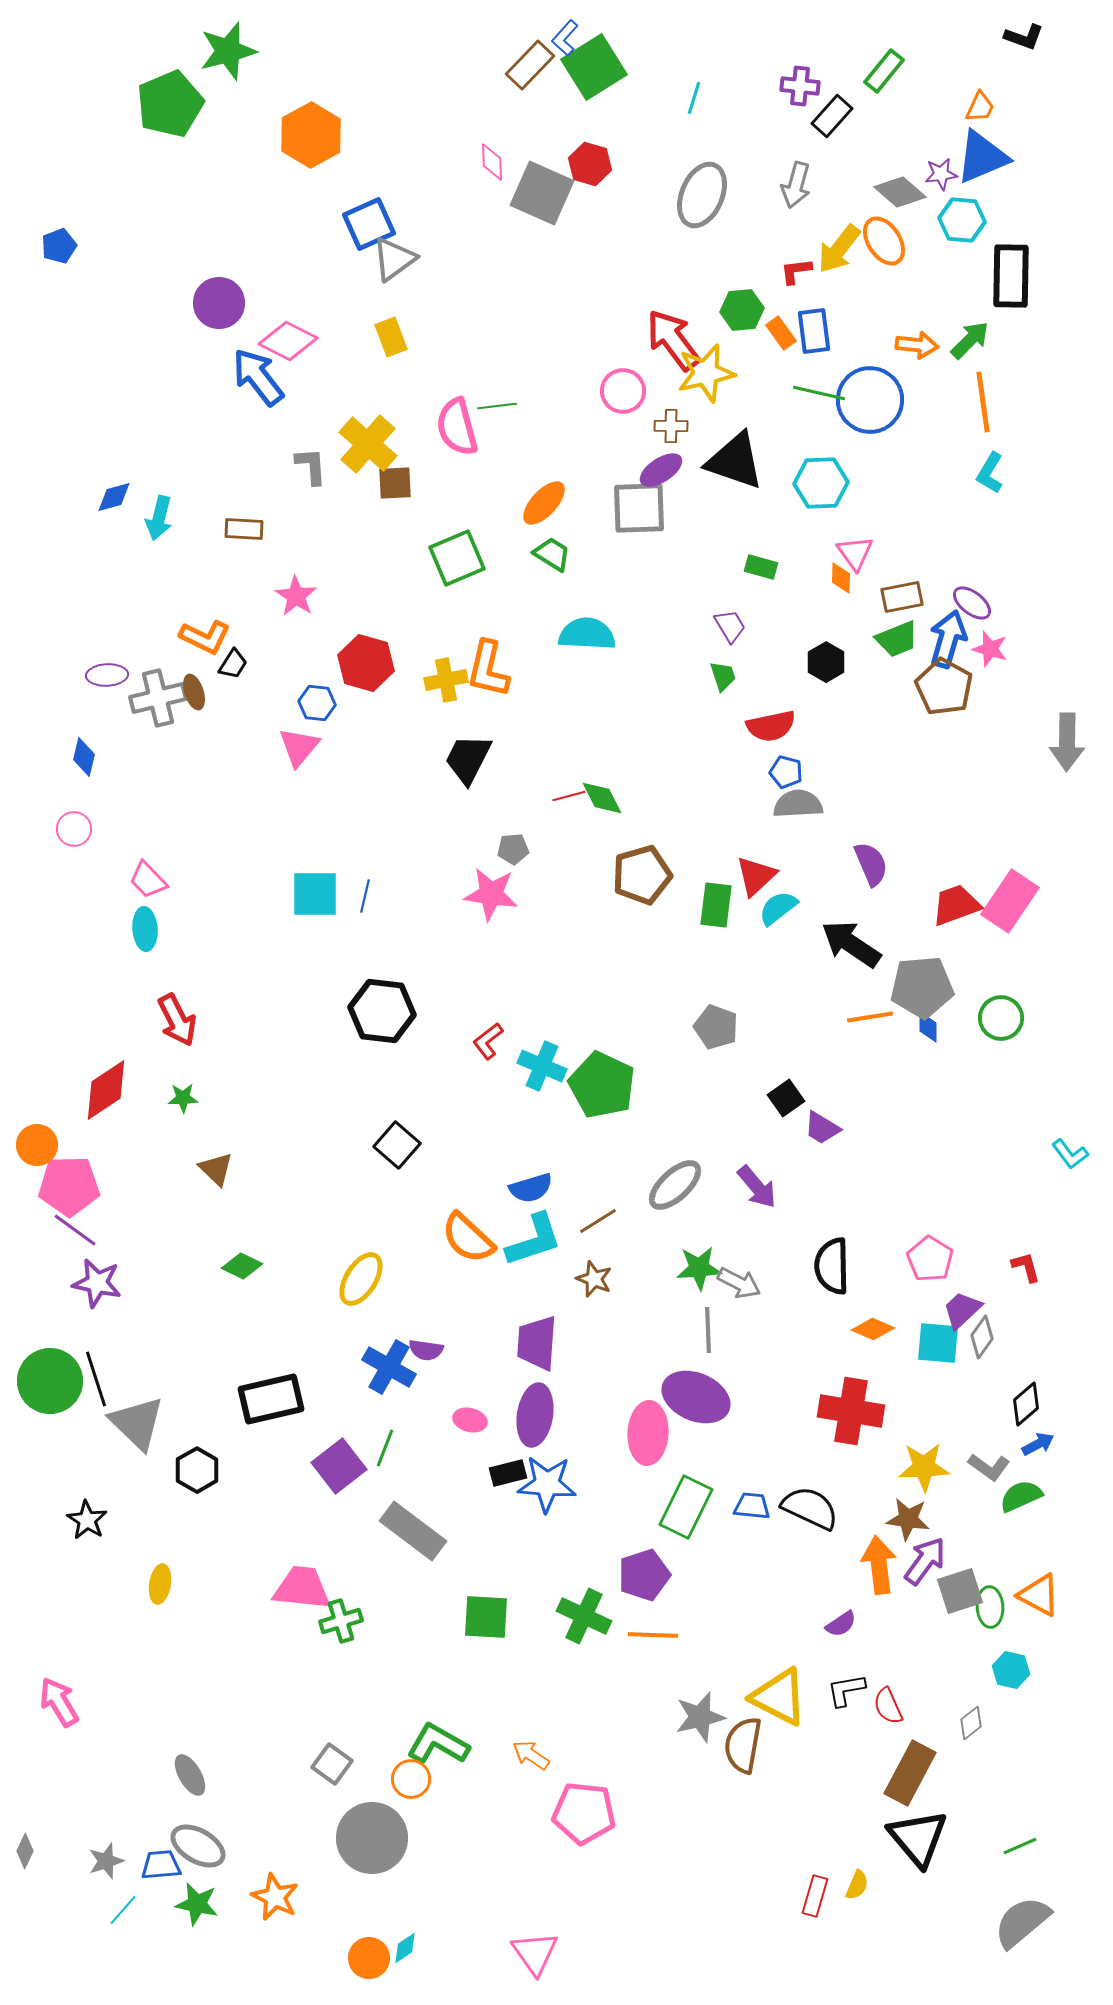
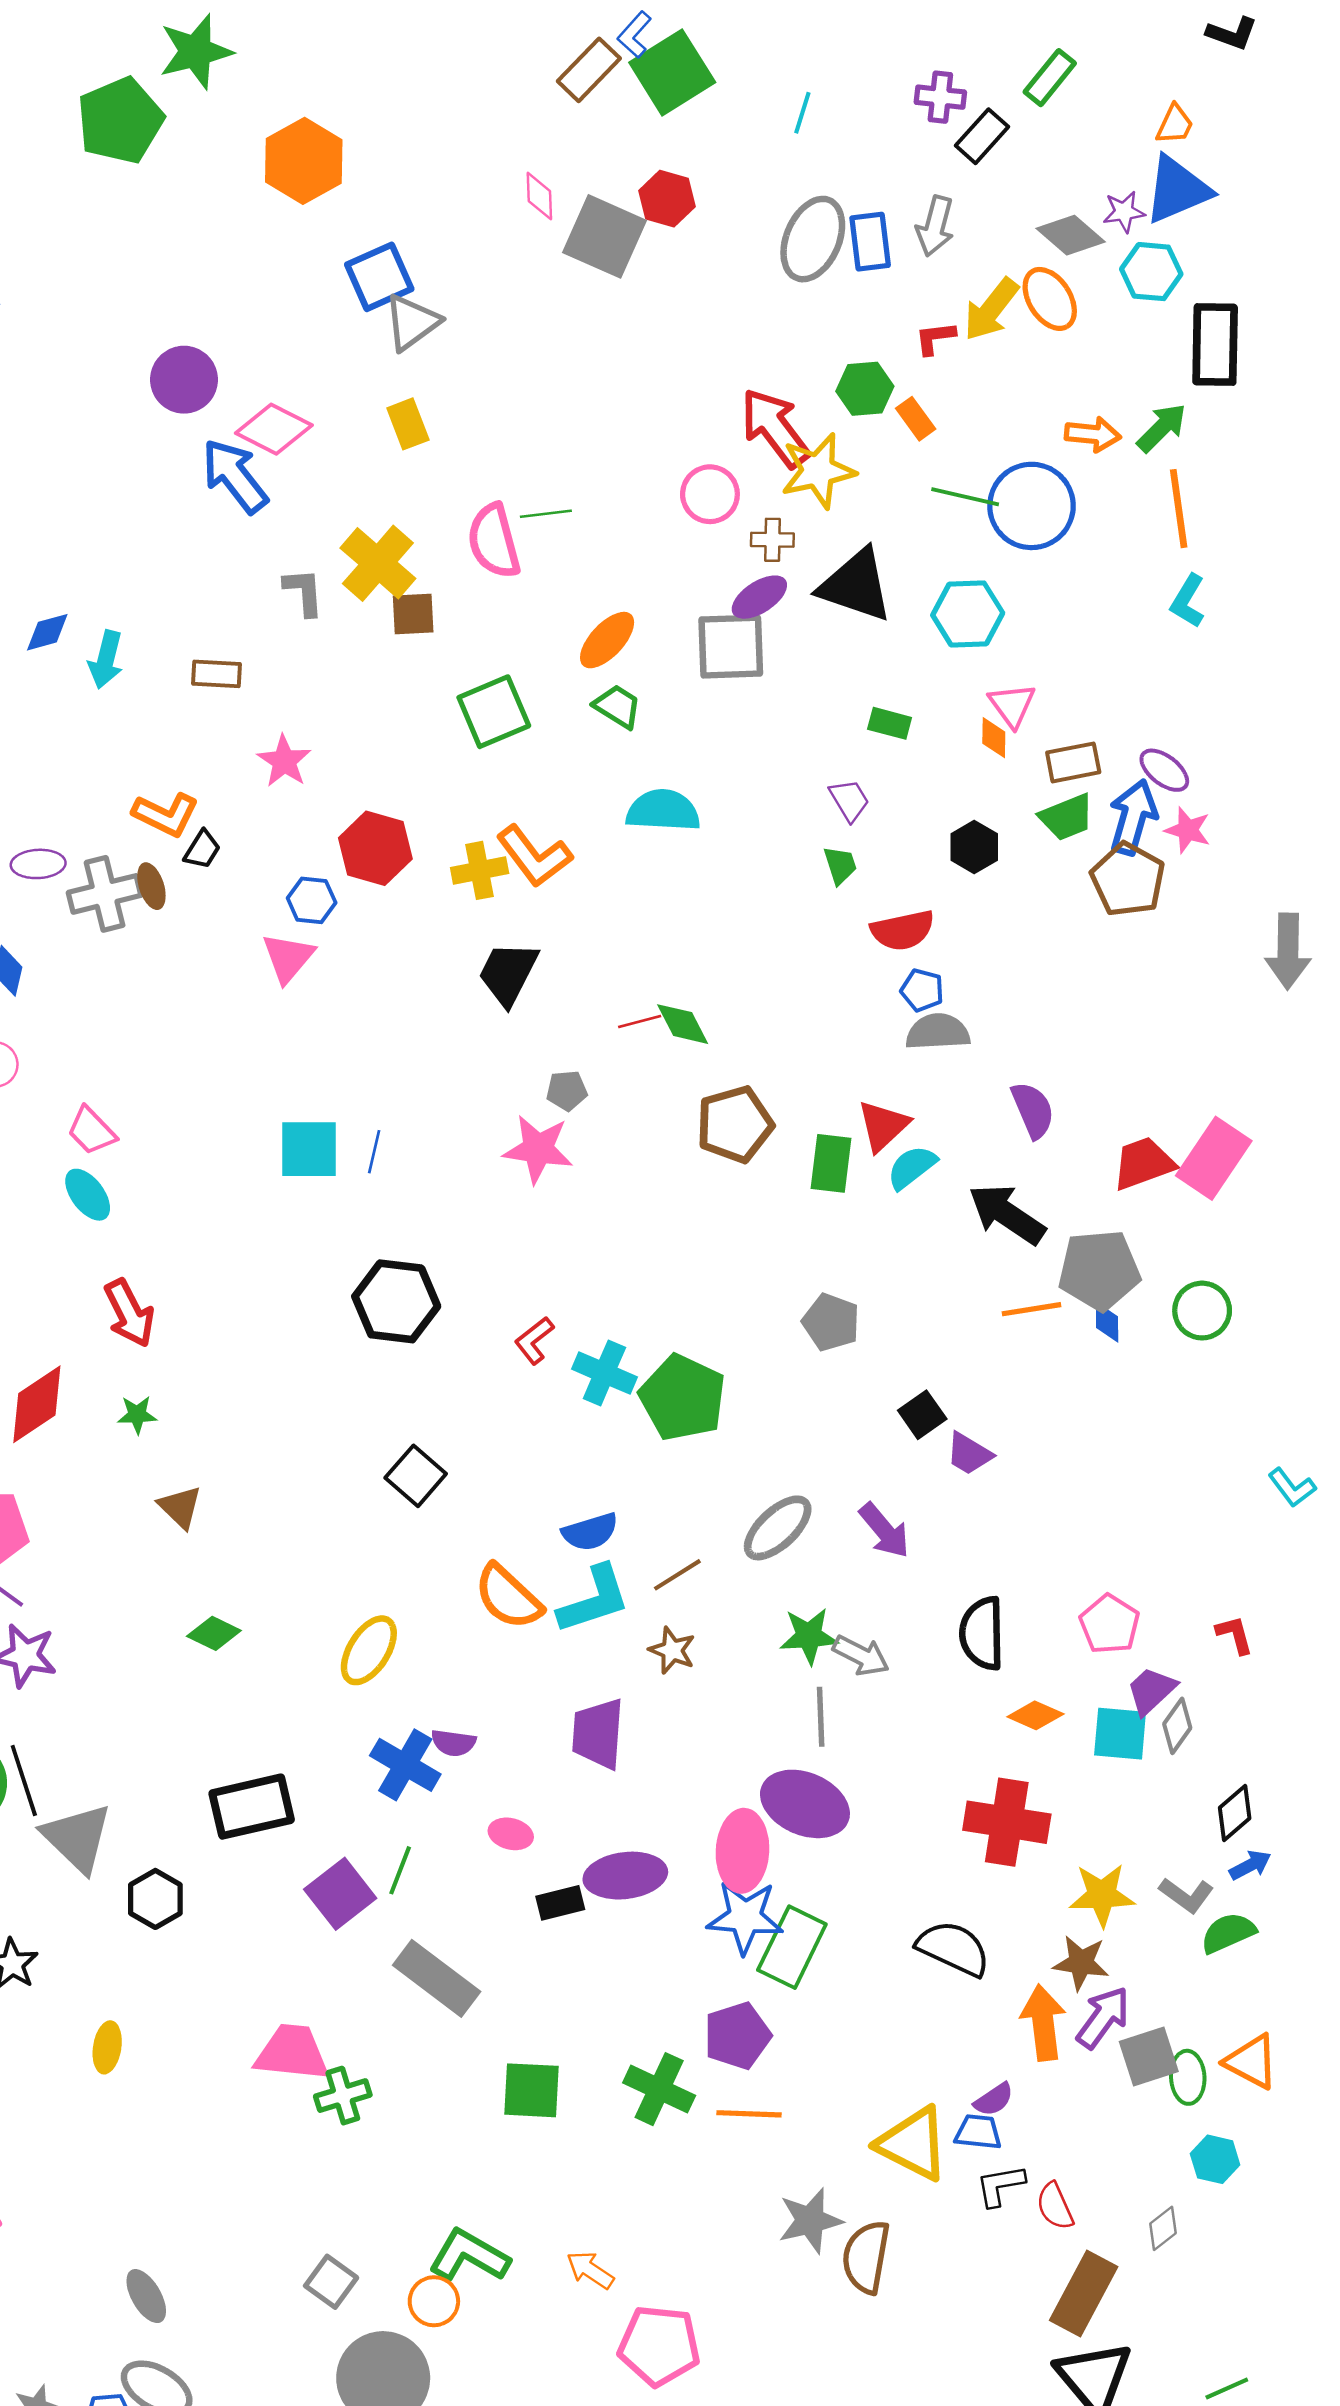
blue rectangle: (814, 331) -> (870, 242), moved
orange L-shape: (488, 669) -> (534, 856), turned -50
cyan ellipse: (145, 929) -> (88, 1195), turned -33
purple ellipse: (535, 1415) -> (625, 1876), moved, turned 74
blue star: (547, 1484) -> (745, 1917), moved
blue trapezoid: (752, 1506) -> (978, 2132), moved
yellow triangle: (779, 1697) -> (913, 2144), moved

